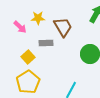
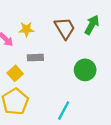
brown trapezoid: (63, 27) -> (65, 28), moved

